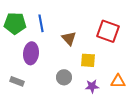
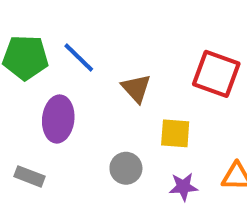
blue line: (41, 23) -> (79, 57), turned -36

